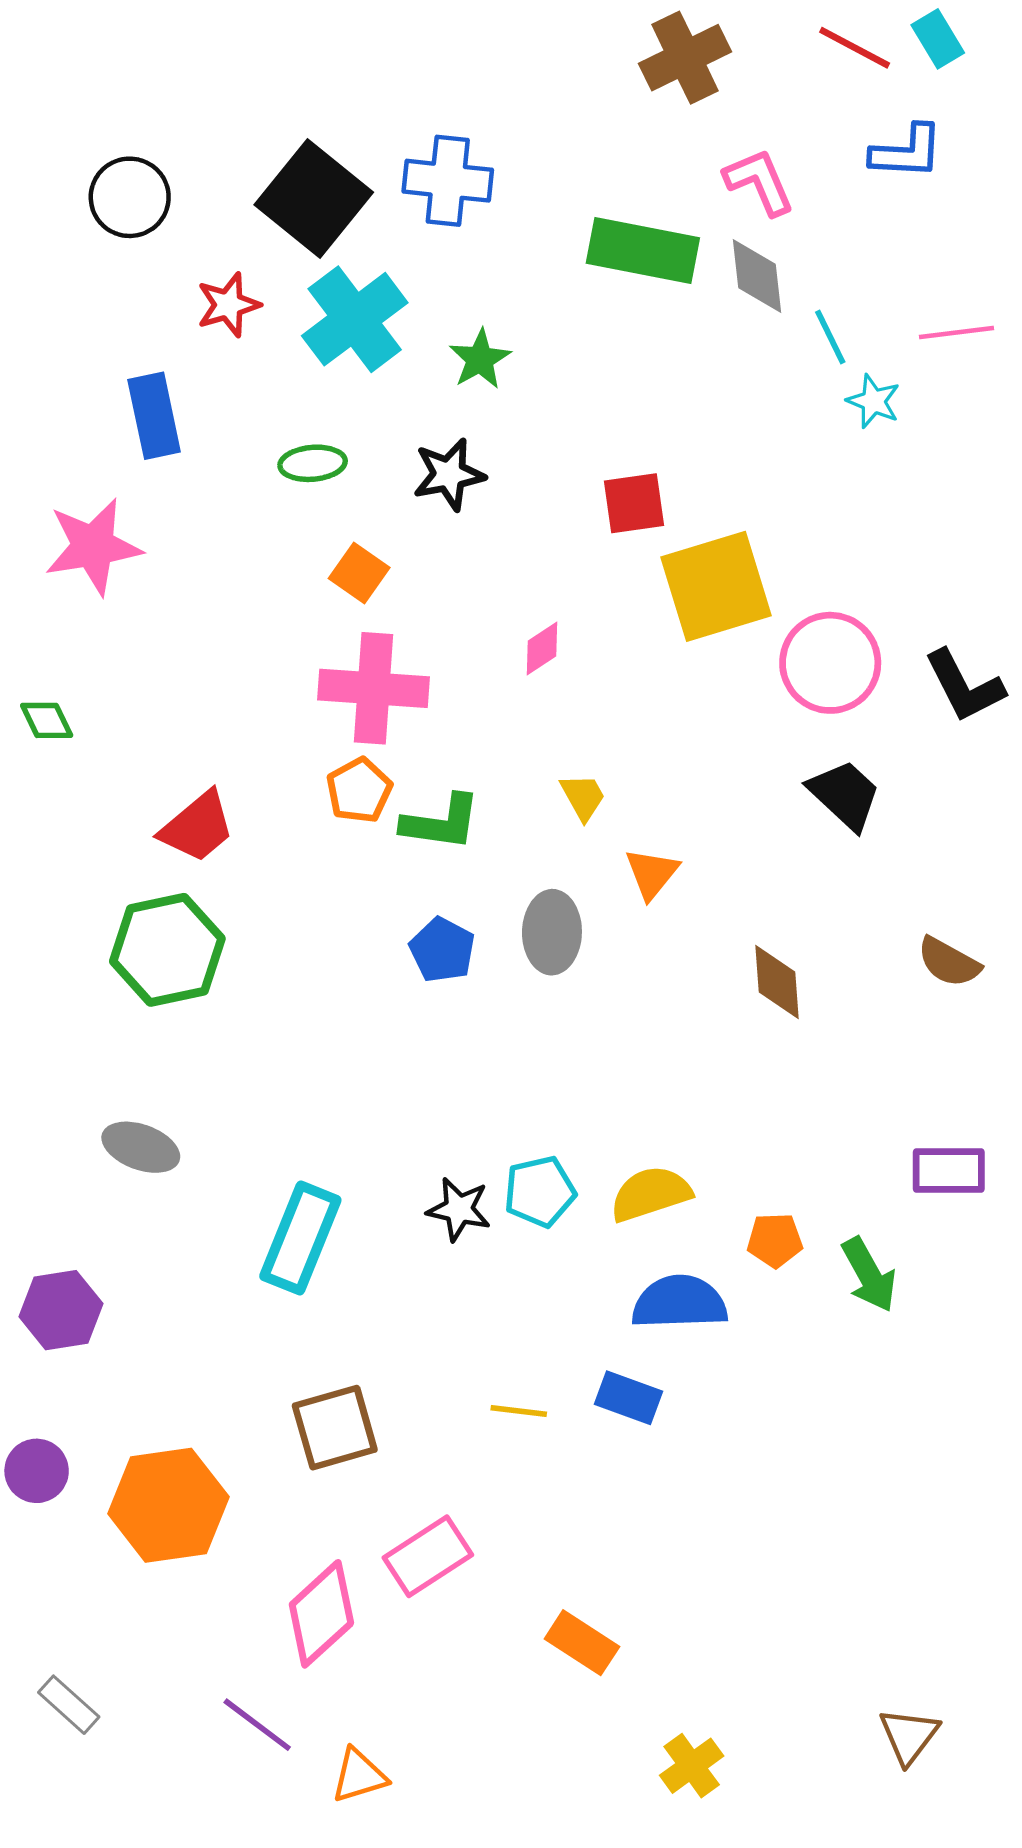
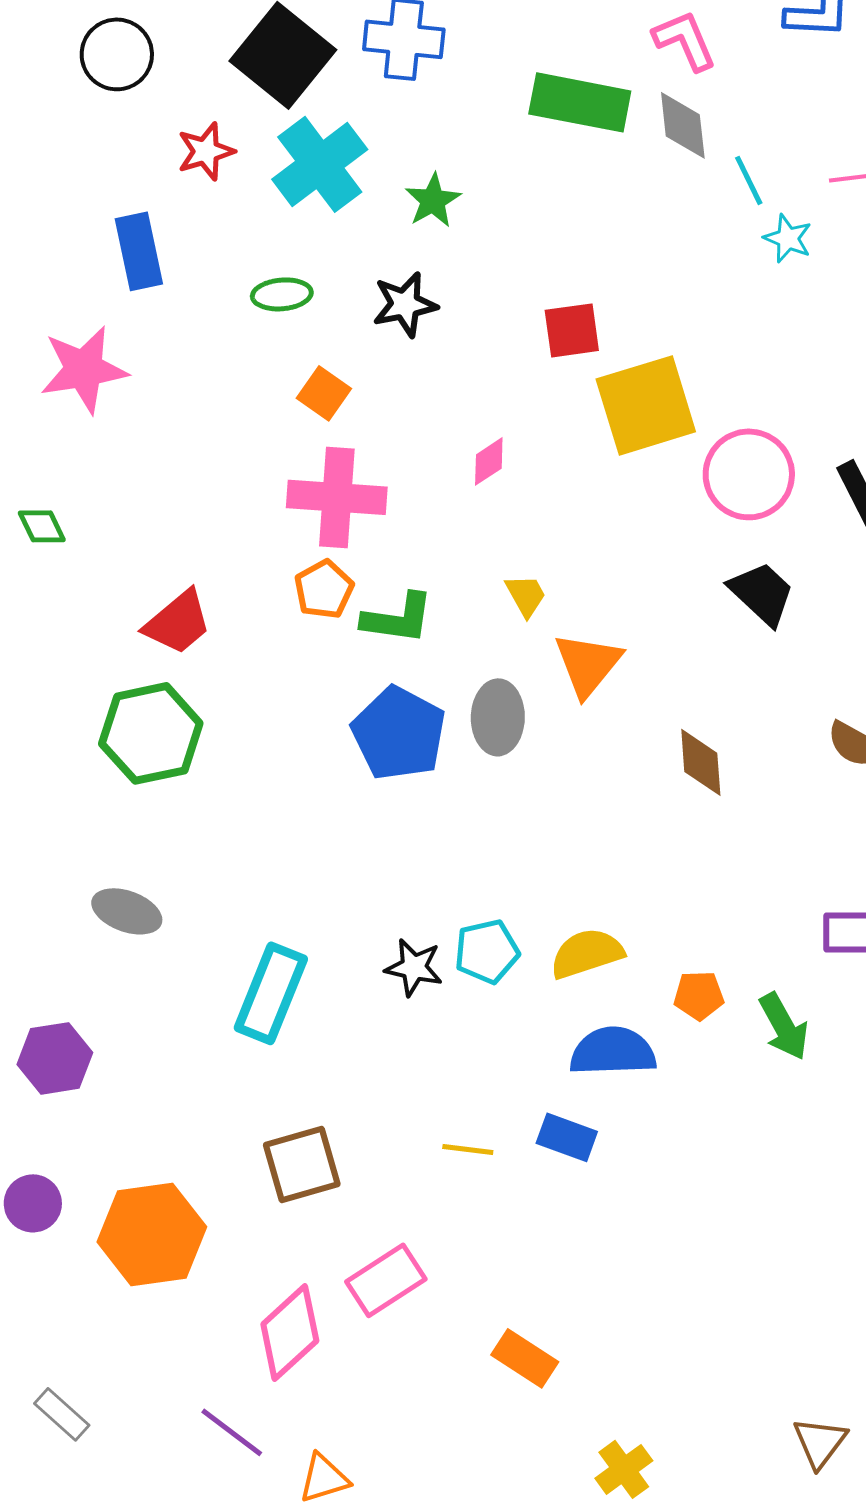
orange triangle: (652, 873) -> (588, 664), size x1.4
blue pentagon: (442, 950) -> (399, 733), size x1.6

